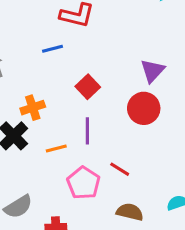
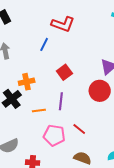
blue line: (52, 49) -> (44, 44), turned -56
pink pentagon: (84, 183) -> (54, 135), turned -30

